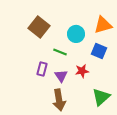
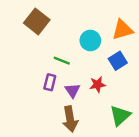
brown square: (39, 27) -> (37, 21), moved
blue square: (99, 51) -> (118, 61), turned 35
green line: (60, 52) -> (62, 61), moved

